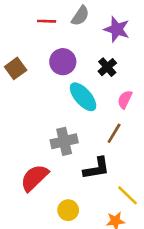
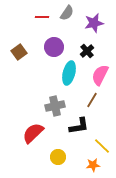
purple star: (117, 29) -> (94, 23), turned -30
cyan ellipse: (83, 97) -> (69, 73), turned 55
pink semicircle: (125, 99) -> (100, 75), size x1.5

